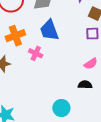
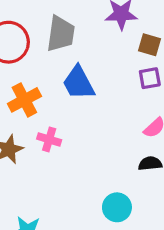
pink cross: (36, 53) -> (49, 139), moved

